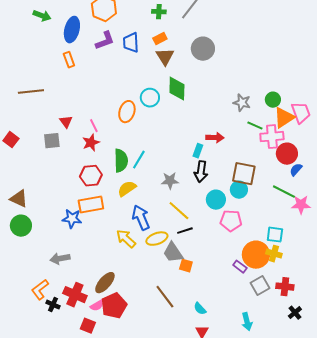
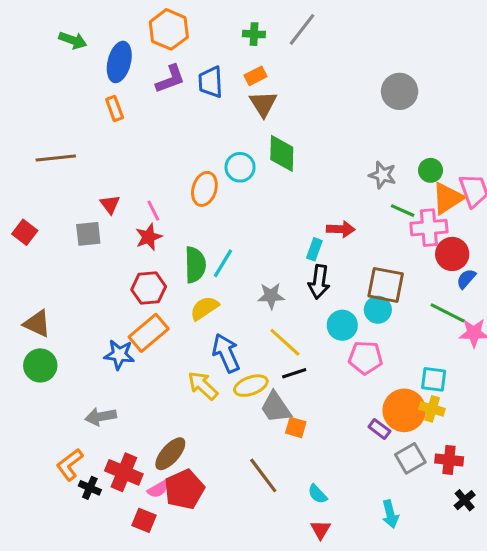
gray circle: (203, 49) -> (400, 91), moved
orange rectangle: (91, 205) -> (149, 333), turned -30

